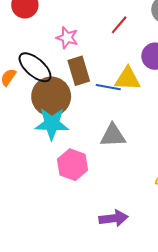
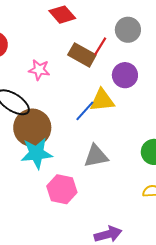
red line: (119, 25) -> (100, 46), moved
brown rectangle: (79, 71) -> (82, 55), moved, turned -36
blue line: (108, 87) -> (85, 111), turned -50

